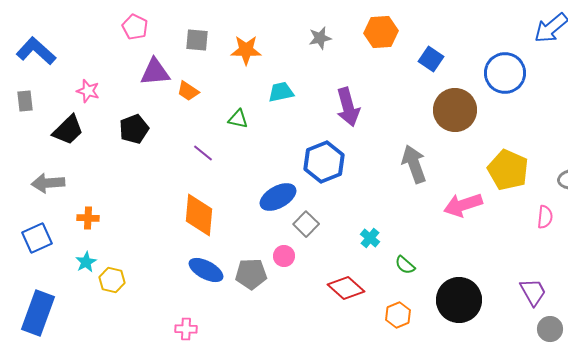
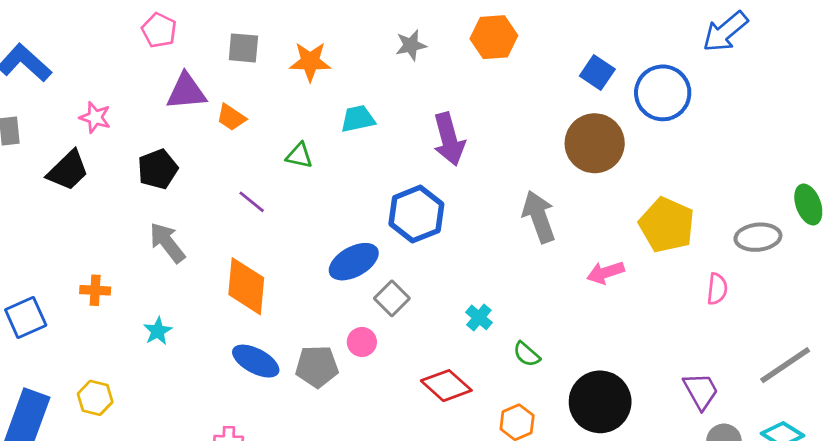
blue square: (431, 59) -> (597, 72), moved
gray arrow: (48, 183) -> (167, 243), moved, turned 56
pink arrow: (463, 205) -> (606, 273), size x0.7
cyan star: (86, 262) -> (158, 331), moved
yellow hexagon: (112, 280) -> (95, 398), moved

